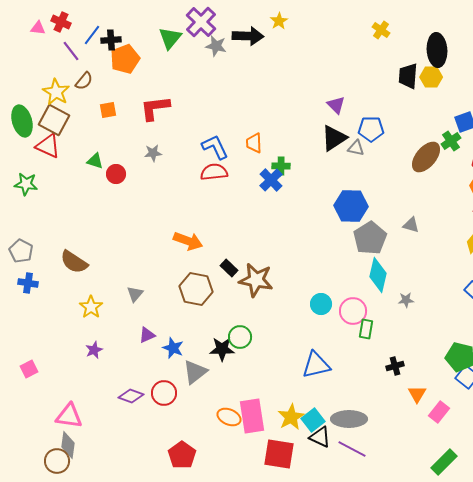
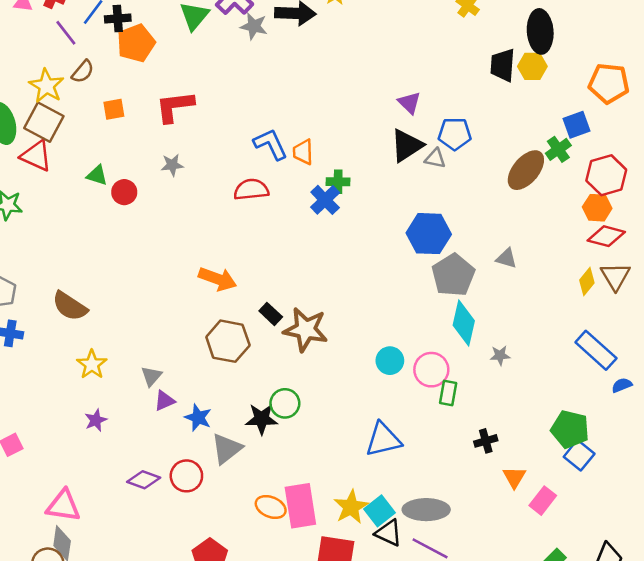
blue L-shape: (215, 147) -> (271, 144), moved
gray triangle: (135, 294) -> (151, 376), moved

